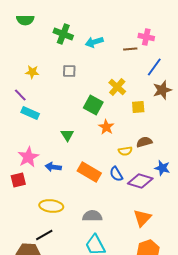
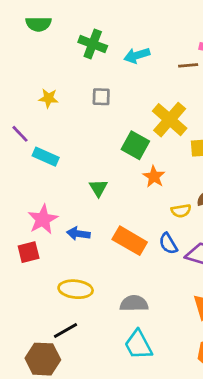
yellow cross: (117, 87) -> (170, 120), size x1.4
purple line: (20, 95) -> (20, 134), moved

